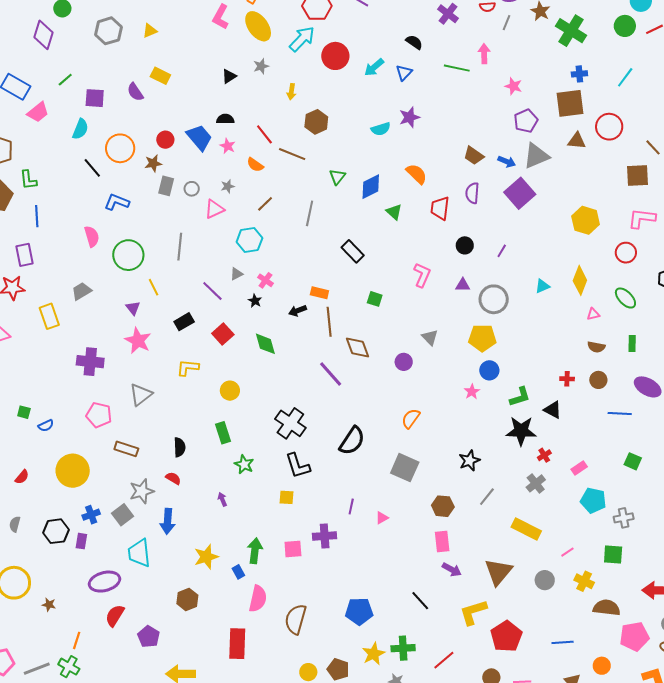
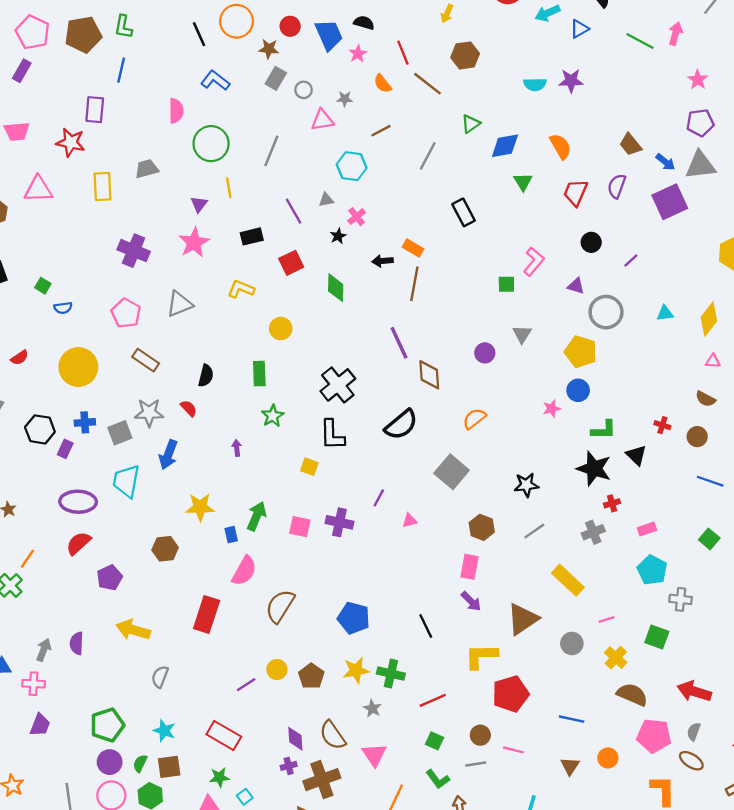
green square: (375, 299) -> (506, 284), moved, turned -35
brown diamond: (358, 347) -> (429, 375), moved

